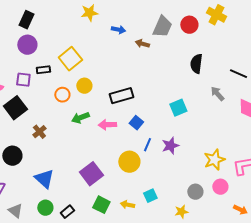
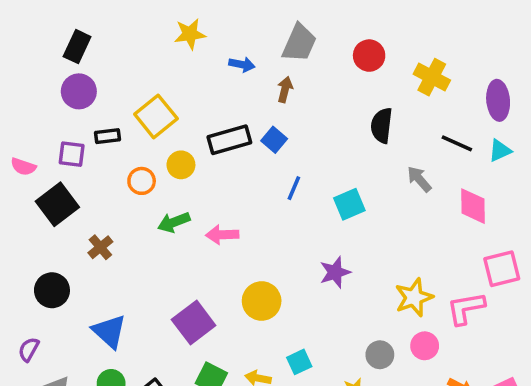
yellow cross: (216, 15) -> (432, 77), moved
gray trapezoid: (162, 27) -> (299, 43), moved
brown arrow: (142, 44) -> (285, 90), turned 88
black rectangle: (121, 96) -> (229, 140), moved
blue square: (136, 123) -> (274, 140), moved
blue line: (147, 145) -> (294, 188), moved

